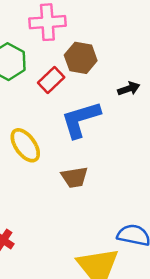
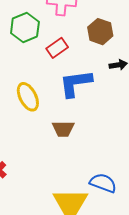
brown hexagon: (81, 58) -> (100, 32), moved

